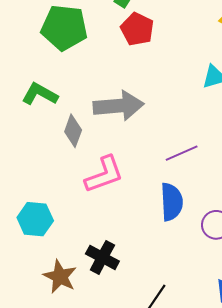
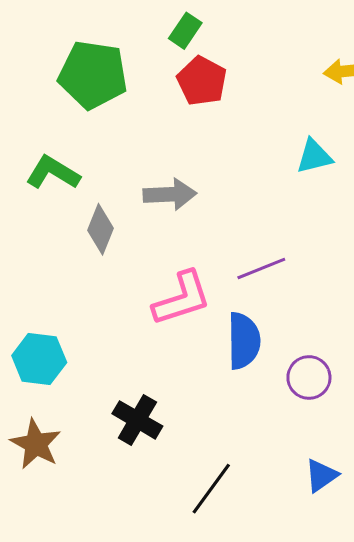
gray arrow: (119, 106) -> (170, 194), size x0.7
pink L-shape: (104, 174) -> (182, 298), moved
brown star: (60, 277) -> (36, 444), moved

